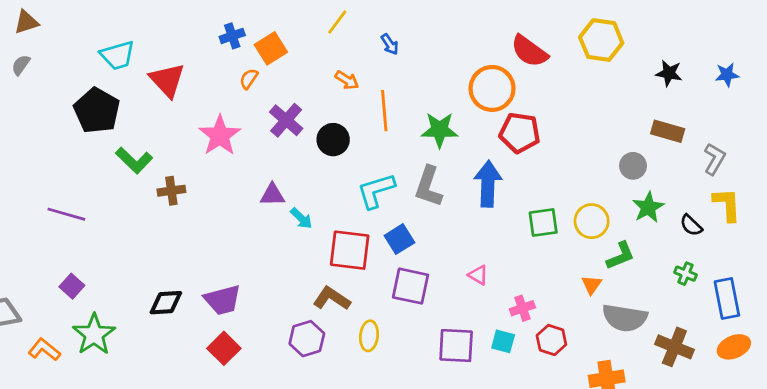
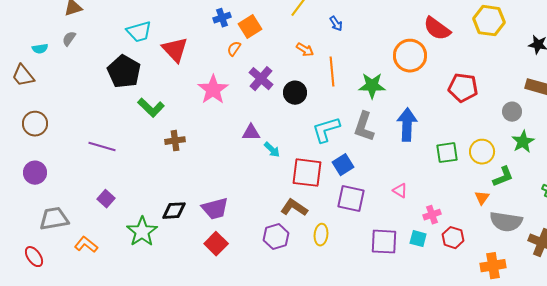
red pentagon: (520, 133) -> (463, 88), moved
brown cross: (171, 191) -> (175, 141), moved
green star: (94, 334) -> (142, 232), moved

